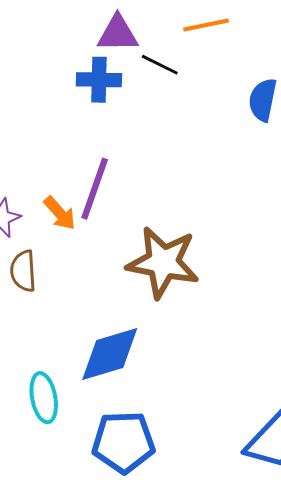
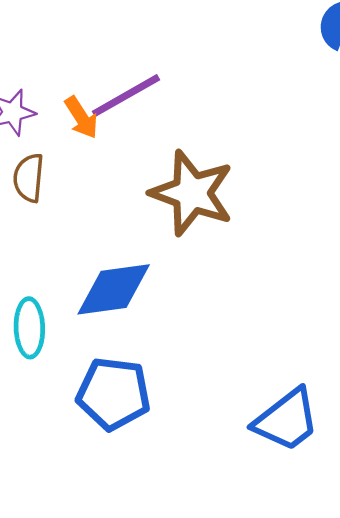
purple line: (95, 189) -> (126, 96), turned 32

